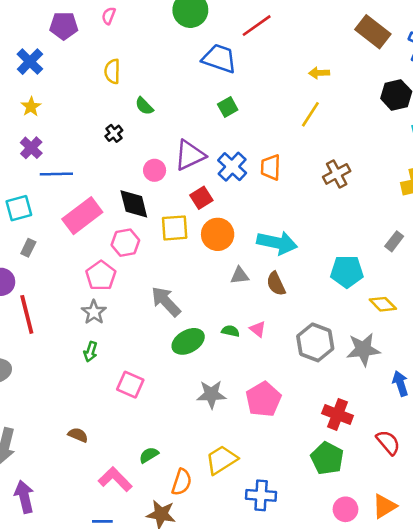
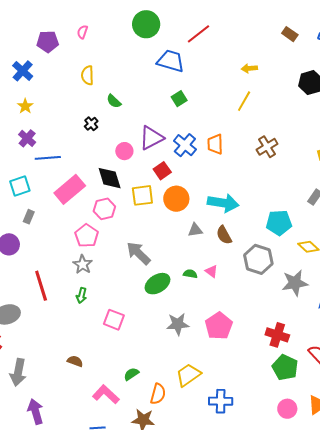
brown rectangle: (373, 32) -> (290, 34), size x0.6
red line: (27, 314) -> (41, 286), moved
gray hexagon: (315, 342) -> (258, 259), moved
green pentagon: (327, 458) -> (285, 367), moved

